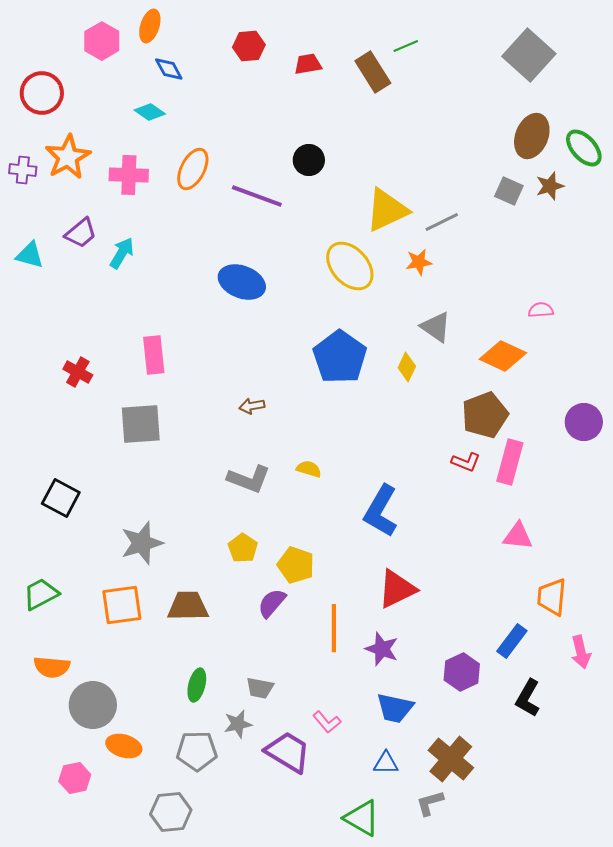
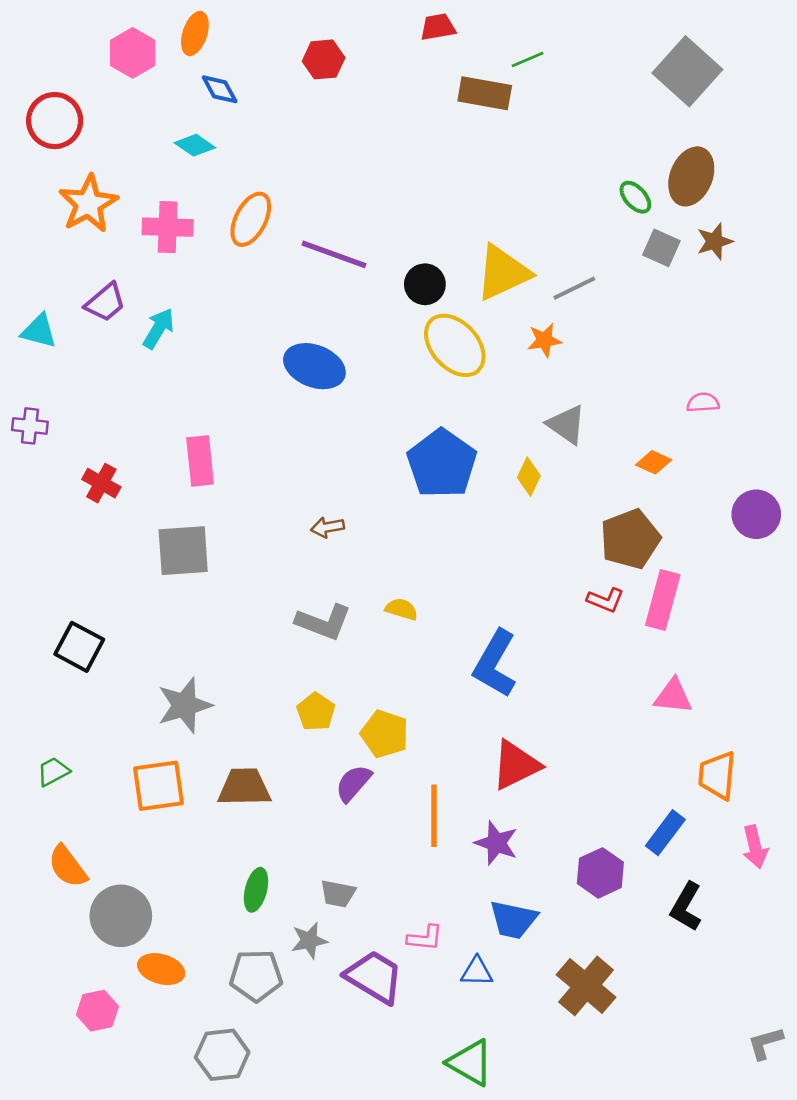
red trapezoid: (308, 64) -> (438, 27), moved
brown rectangle: (373, 72) -> (485, 93), turned -48
green ellipse: (584, 148) -> (635, 197), moved, size x0.7
black circle: (309, 160) -> (425, 284), moved
purple cross: (23, 170) -> (30, 426), moved
orange diamond: (503, 356) -> (654, 462), size x0.6
purple circle: (584, 422) -> (756, 514), moved
green trapezoid: (41, 594) -> (53, 772), size x0.7
orange semicircle: (52, 667) -> (68, 866), turned 48
pink L-shape: (327, 722) -> (425, 938), turned -44
blue triangle: (386, 763) -> (477, 972), moved
gray L-shape: (430, 803) -> (765, 1043), moved

